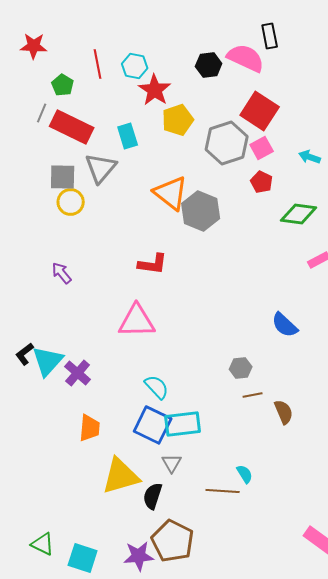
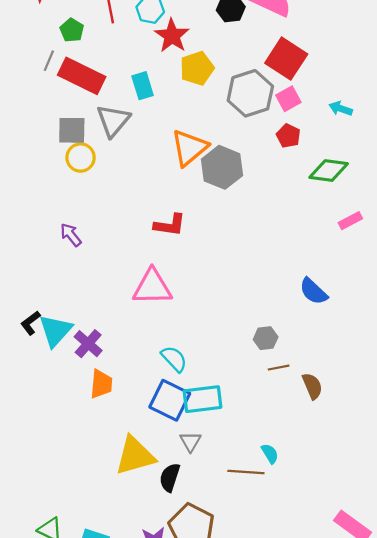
orange triangle: (171, 193) -> (189, 148), turned 42
orange trapezoid: (90, 428) -> (101, 384), moved

